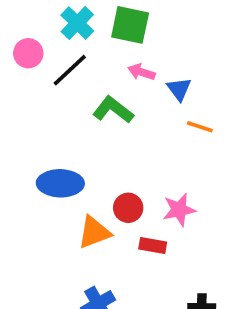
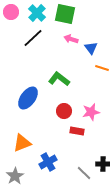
pink circle: (28, 53) -> (11, 12), moved
green L-shape: (113, 110) -> (59, 79), moved
blue ellipse: (60, 183) -> (28, 98), turned -55
orange triangle: (94, 232) -> (22, 143), moved

